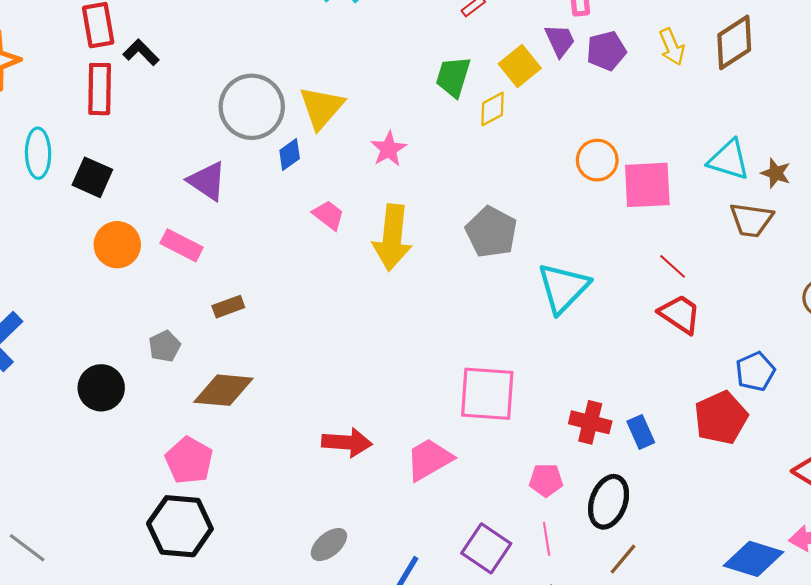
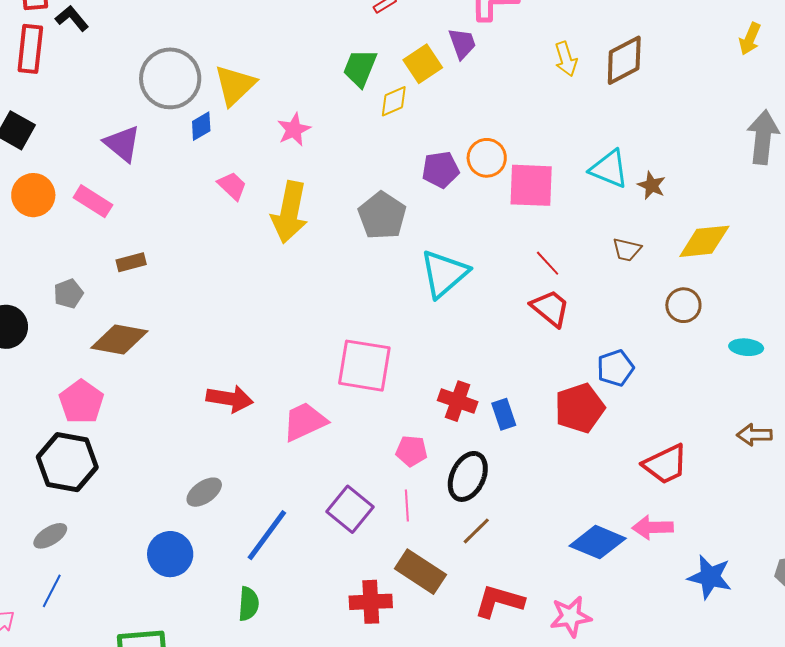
purple pentagon: (606, 51) -> (441, 170), moved
brown trapezoid: (751, 220) -> (627, 250), moved, size x0.7

